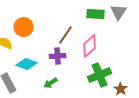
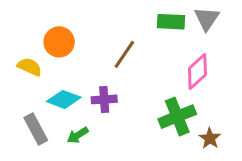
pink diamond: (90, 46) -> (197, 71), moved
purple cross: (58, 56) -> (104, 99), moved
green arrow: (51, 83) -> (78, 135), moved

